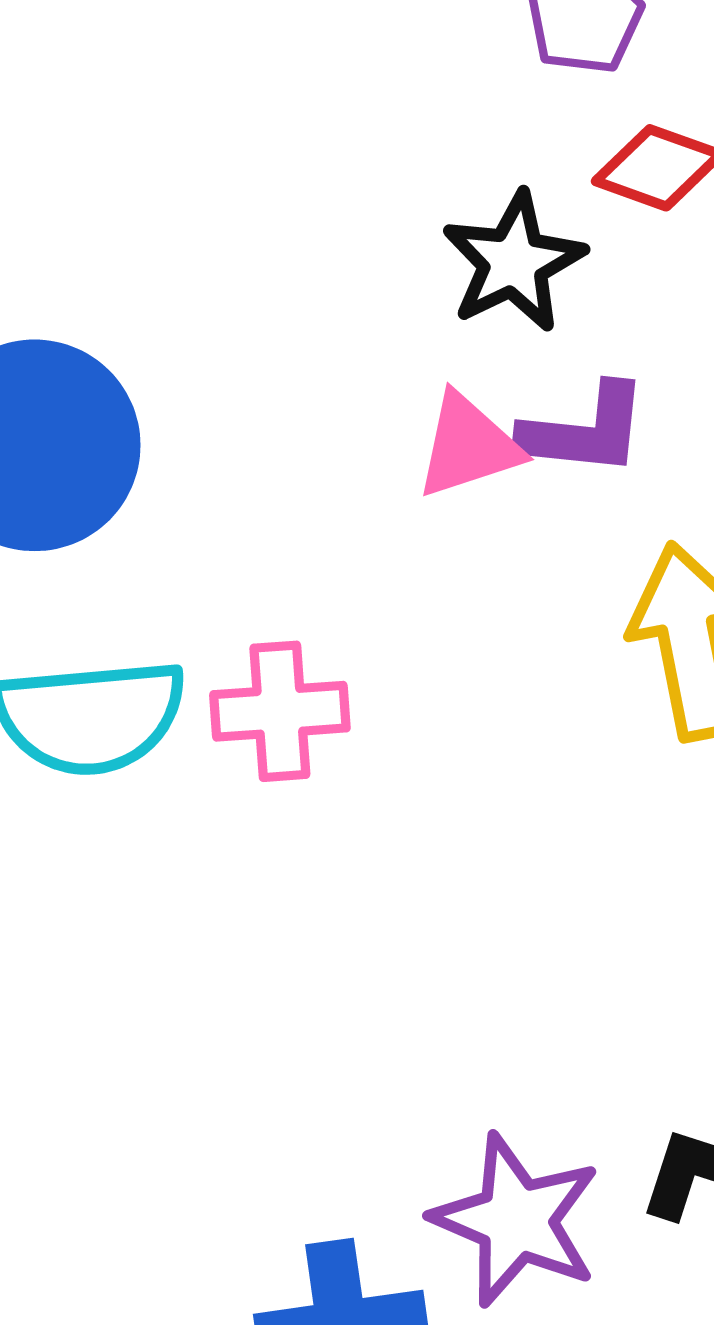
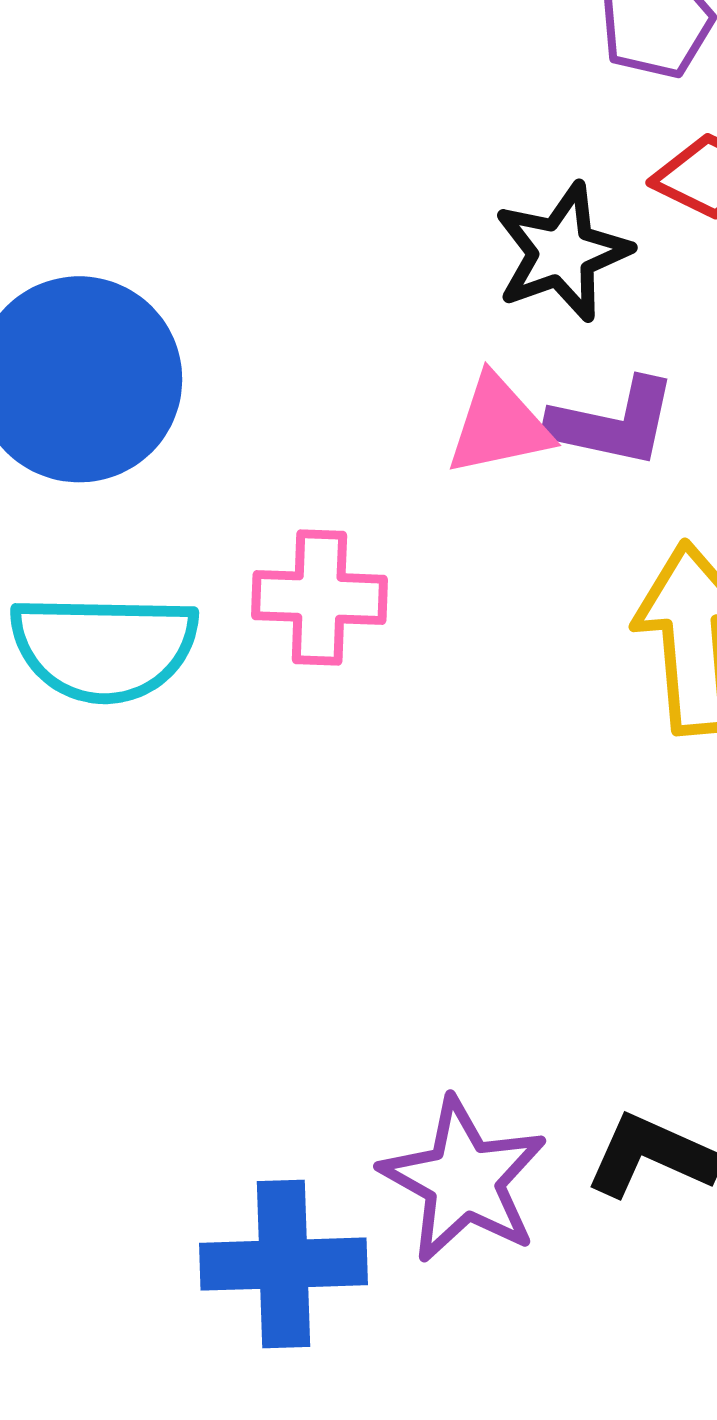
pink cross: (280, 711) -> (319, 597), moved

